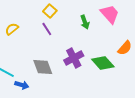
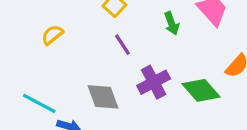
purple line: (47, 29) -> (123, 45), moved

